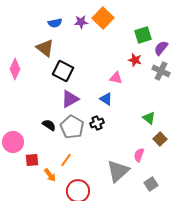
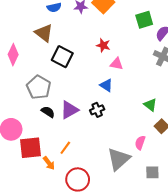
red star: (135, 60) -> (103, 45), moved
purple triangle: (70, 99) -> (69, 110), moved
gray pentagon: (72, 127) -> (39, 87), moved
red square: (32, 160) -> (31, 148), size x1.6
gray square: (151, 184) -> (152, 172), turned 32

